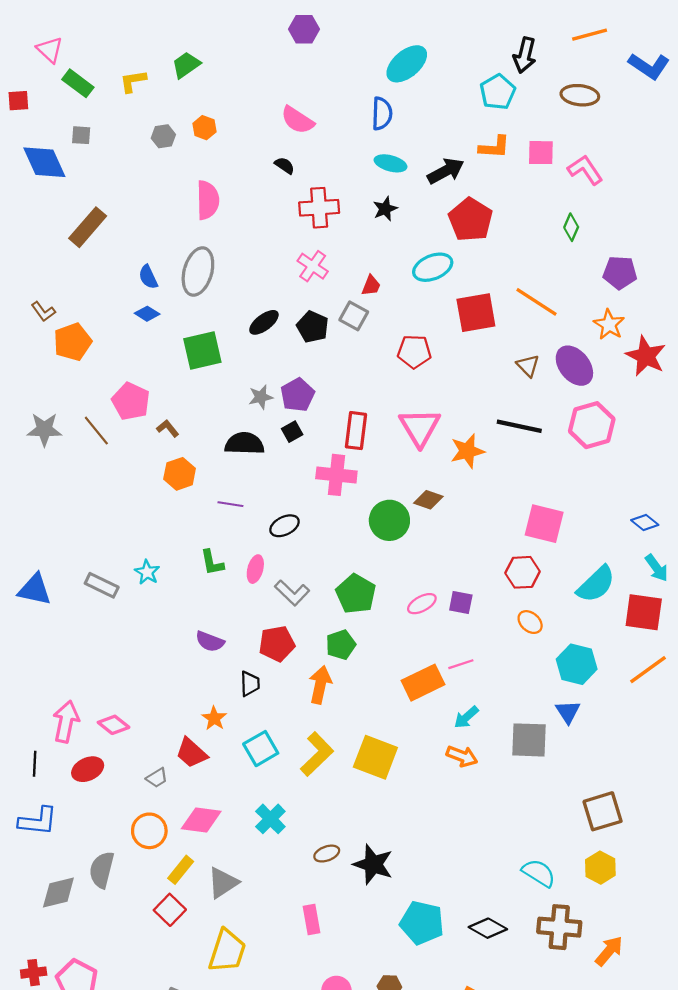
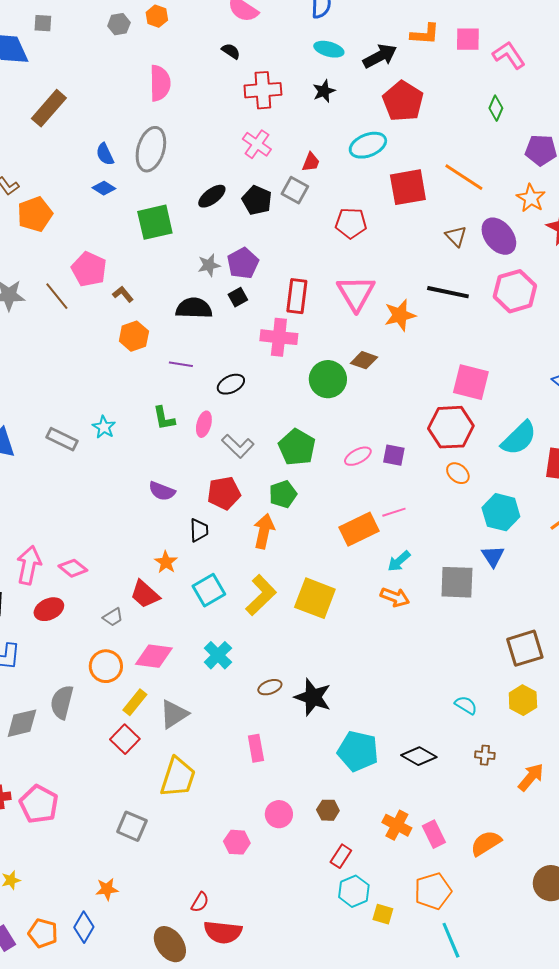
red hexagon: (523, 572) -> (451, 427), size x1.4
cyan semicircle: (539, 873) -> (466, 705), size x0.7
brown cross: (559, 927) -> (485, 755), size x0.5

